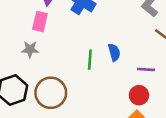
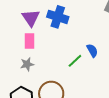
green line: (90, 60) -> (75, 61), turned 56

